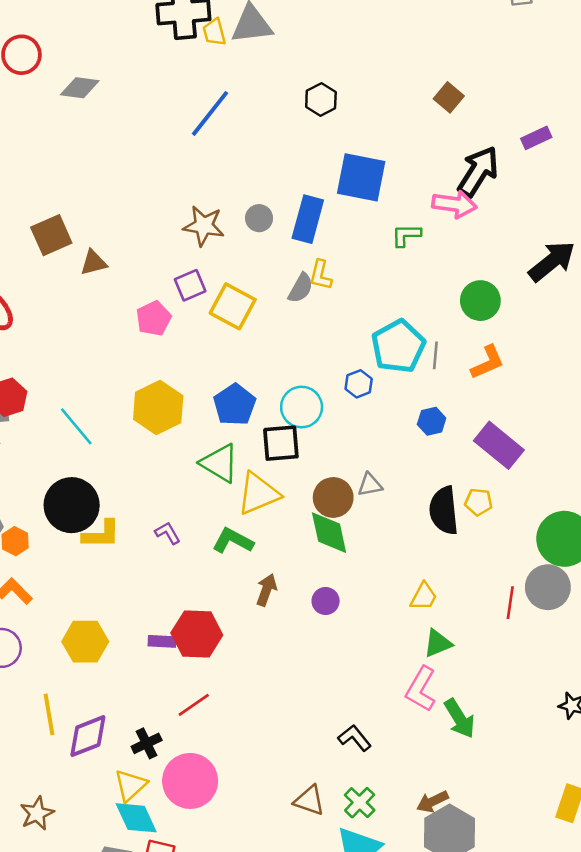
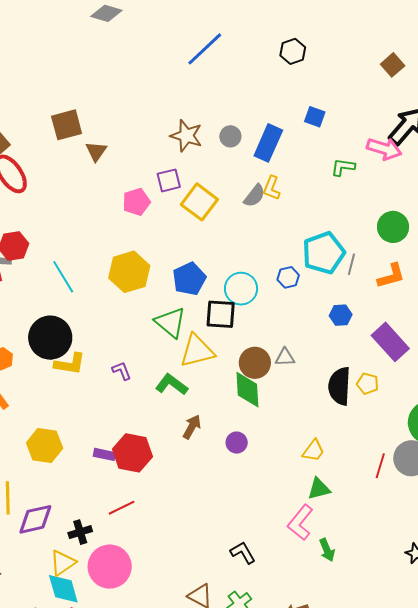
blue square: (361, 177) -> (315, 117), size x0.5
brown triangle: (93, 263) -> (96, 151), turned -50
green arrow: (459, 718) -> (327, 550), size x0.7

